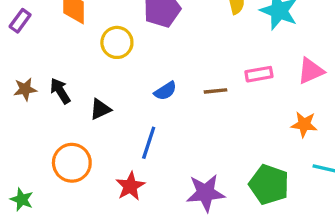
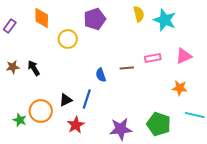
blue semicircle: (165, 91) -> (101, 75), moved, turned 104
black triangle: (100, 109) -> (66, 100), moved
green star: (22, 200) -> (20, 120), moved

